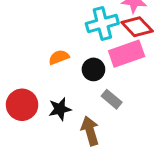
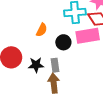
orange semicircle: (59, 57) -> (42, 30), turned 128
gray rectangle: (112, 99) -> (55, 65), moved, turned 32

